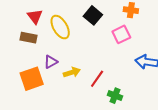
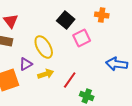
yellow ellipse: (60, 27) -> (44, 47), moved
pink square: (121, 34) -> (82, 38), moved

